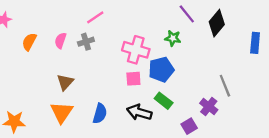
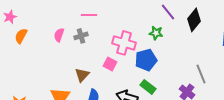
pink line: (95, 17) -> (89, 15), turned 35
orange semicircle: (29, 42) -> (21, 36), moved
pink square: (133, 79) -> (110, 64), moved, turned 32
brown triangle: (65, 82) -> (82, 75), moved

